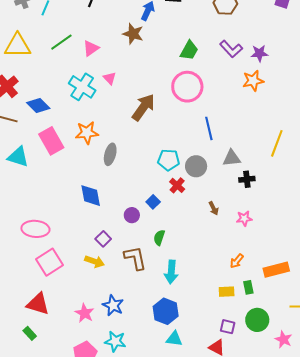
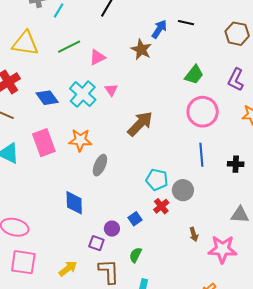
purple L-shape: (231, 49) -> (236, 80), turned 60
pink circle: (187, 87) -> (203, 112), moved
blue diamond: (38, 106) -> (47, 98), moved
gray triangle: (232, 158) -> (240, 215), moved
black cross: (247, 179) -> (236, 164), moved
pink star: (244, 218) -> (222, 249), size x1.8
purple square: (103, 239) -> (96, 243), moved, turned -35
yellow arrow: (95, 261) -> (68, 268), turned -66
pink square: (49, 262) -> (23, 262), turned 32

